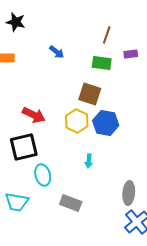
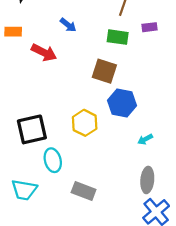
red arrow: (34, 115) -> (44, 52), moved
yellow hexagon: (77, 121) -> (85, 123), moved
cyan arrow: (89, 161) -> (145, 139), moved, turned 56

